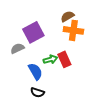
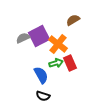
orange cross: (73, 30) -> (58, 44), moved, turned 30
gray semicircle: (17, 48) -> (23, 38), moved

